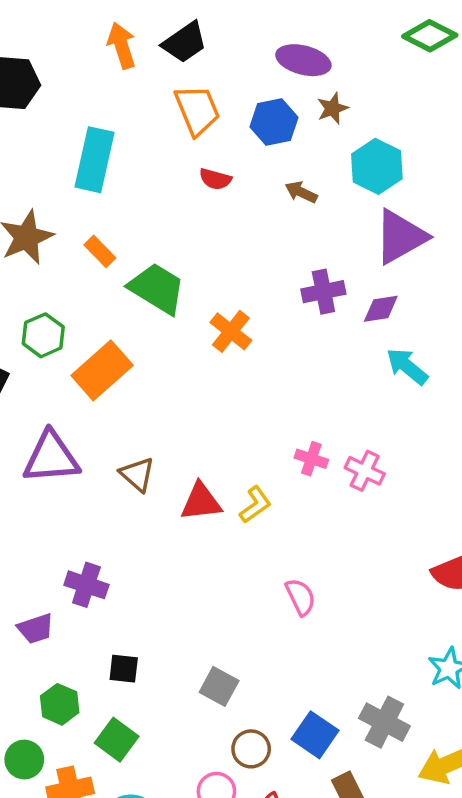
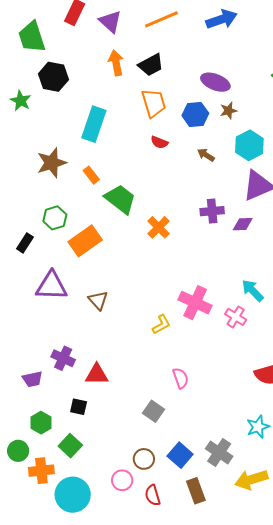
cyan arrow: (407, 366) -> (253, 290), moved
pink cross: (311, 459) -> (195, 303), size x1.8
pink cross: (365, 471) -> (236, 317), moved
red triangle: (201, 502) -> (97, 374), moved
gray square: (219, 686) -> (153, 411), moved

